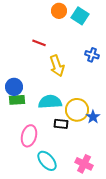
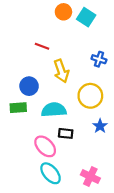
blue circle: (14, 87) -> (29, 86), moved
yellow circle: (77, 110) -> (90, 96), moved
pink ellipse: (29, 136) -> (45, 146), moved, turned -60

